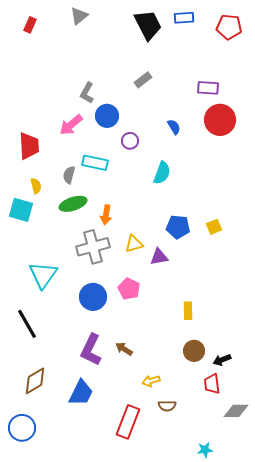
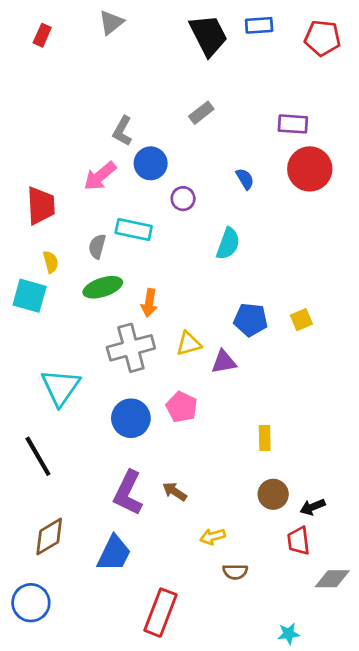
red rectangle: (128, 422) -> (160, 613), moved

